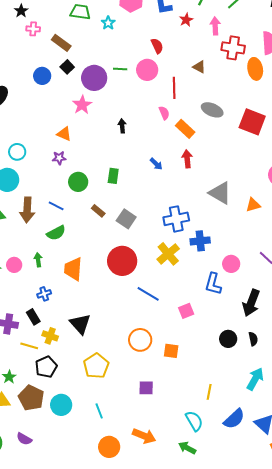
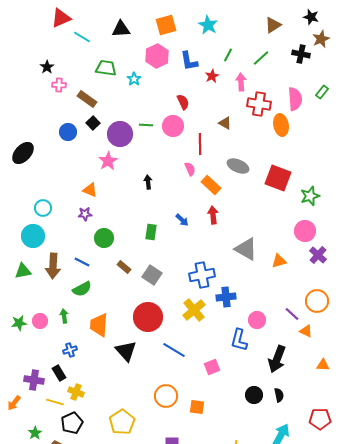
green rectangle: (113, 176) -> (151, 232), moved
black triangle: (80, 324) -> (126, 351), moved

